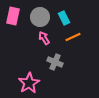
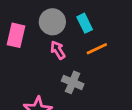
pink rectangle: (13, 16) -> (16, 35), moved

